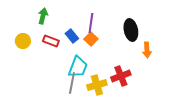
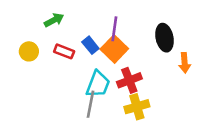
green arrow: (43, 16) -> (54, 20), turned 49
orange square: (91, 39) -> (114, 49), size x1.5
red cross: (121, 76) -> (129, 80), moved
yellow cross: (97, 85) -> (137, 107), moved

